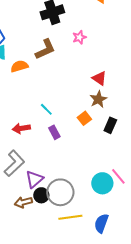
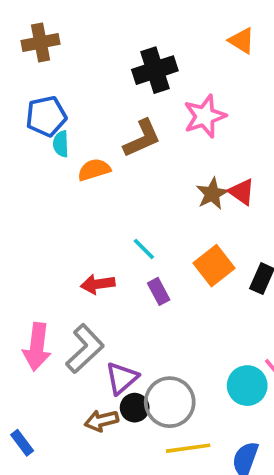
pink star: (79, 37) -> (205, 116), size x1.6
brown star: (98, 99) -> (212, 194), moved
orange square: (84, 118) -> (214, 266), size x1.5

